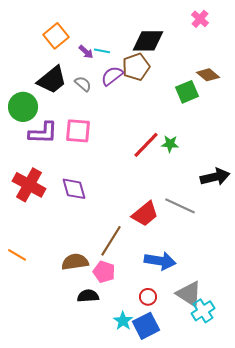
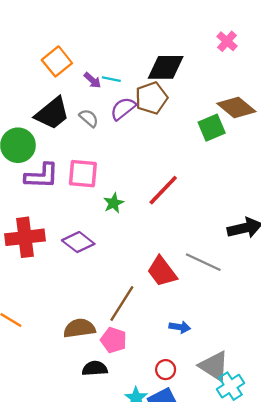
brown diamond: (208, 75) -> (236, 107), size x1.4
green star: (170, 144) -> (114, 203), moved, turned -30
red cross: (29, 185) -> (25, 237), turned -36
purple diamond: (74, 189) -> (78, 242), turned -36
red trapezoid: (145, 214) -> (162, 272), turned 92
blue arrow: (160, 261) -> (180, 327), size x0.6

